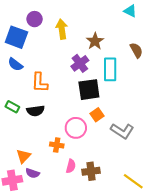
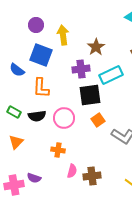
blue square: (16, 37) -> (41, 55), moved
purple cross: (80, 63) -> (81, 69), turned 30
cyan rectangle: (110, 69) -> (111, 75), turned 65
pink circle: (76, 128) -> (64, 118), moved
orange triangle: (23, 156) -> (16, 142), moved

